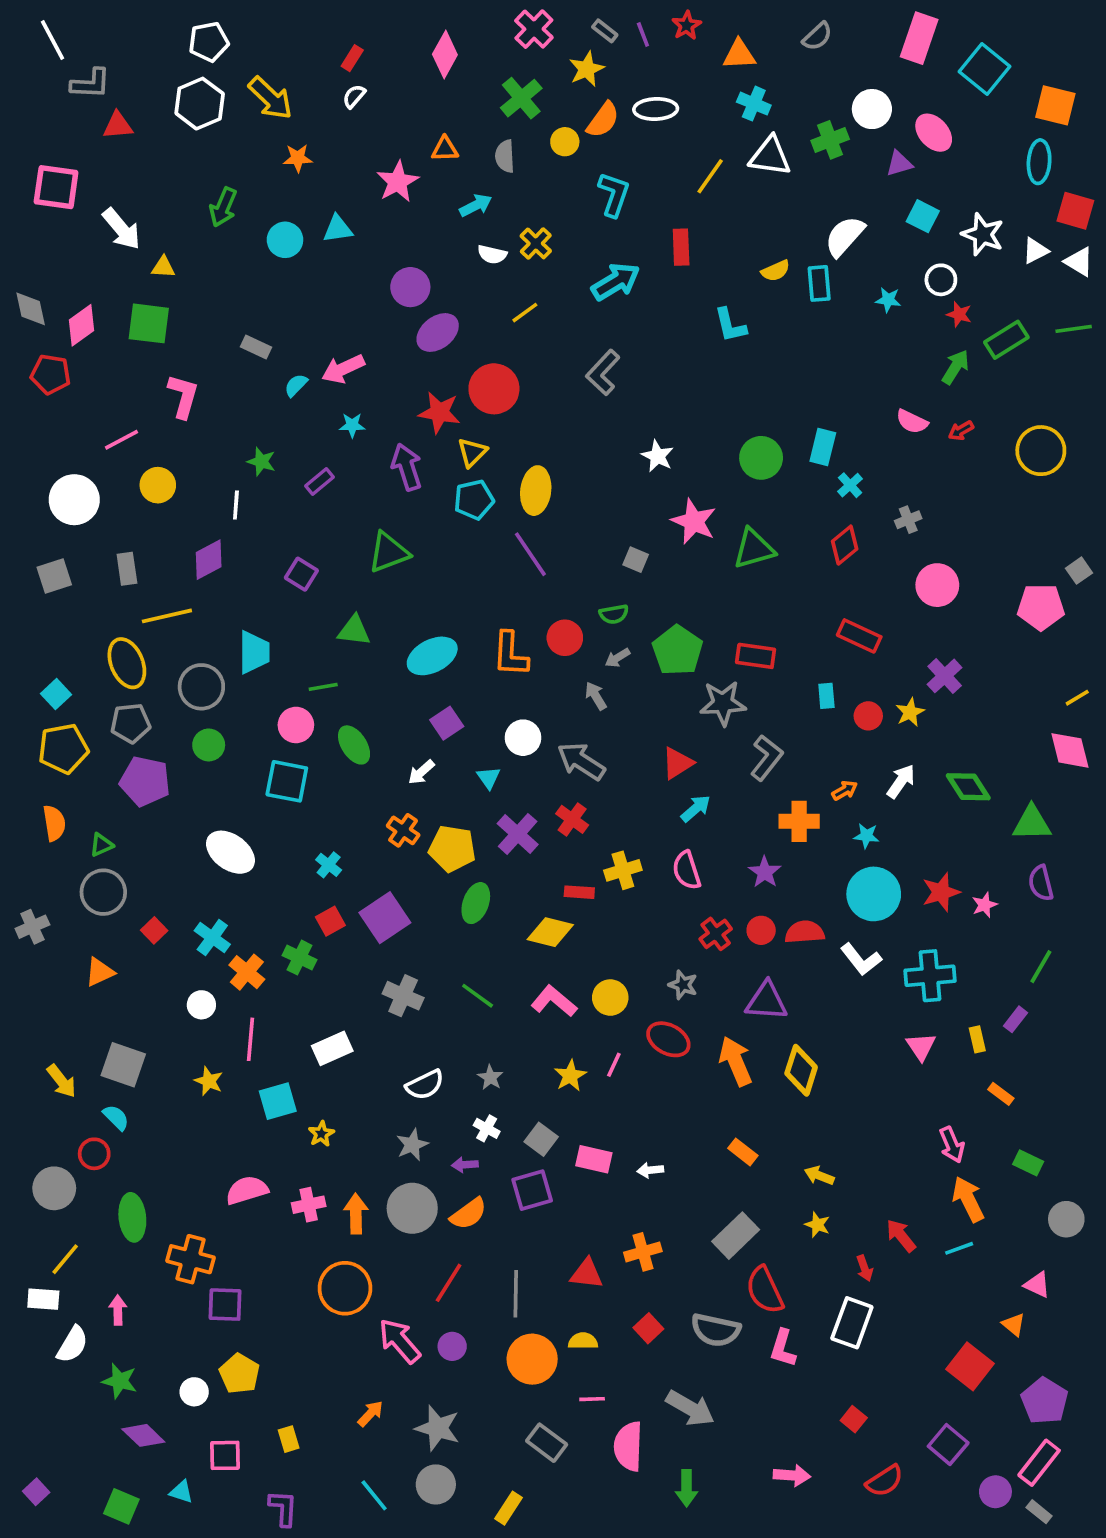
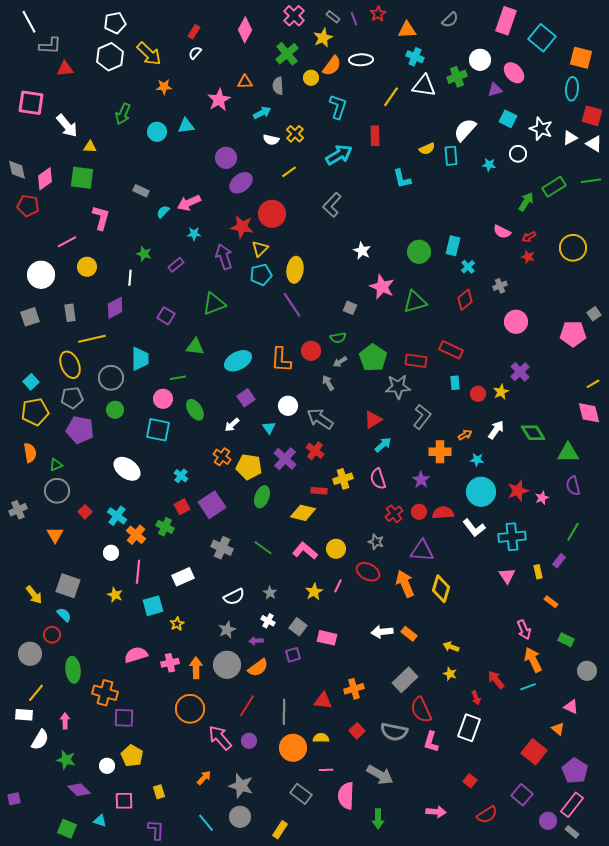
red star: (959, 314) -> (528, 257), moved
red rectangle: (859, 636) -> (451, 350), moved
orange triangle: (100, 972) -> (55, 535), turned -36
white arrow: (650, 1170) -> (382, 632), moved, size x1.5
purple square: (532, 1190) -> (293, 655), size x0.7
purple square: (36, 1492) -> (14, 799), moved, turned 32

